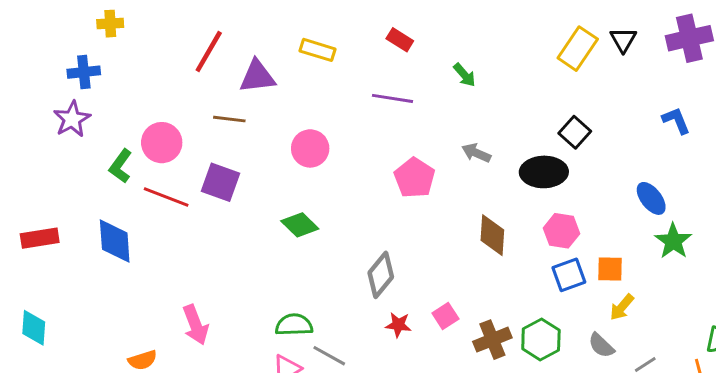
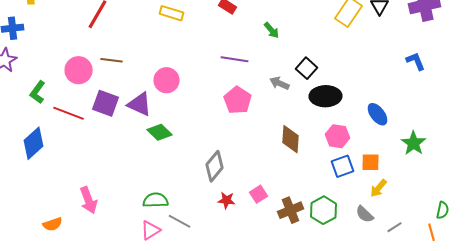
purple triangle: (257, 76) -> (140, 104), moved, turned 32
purple line: (392, 98) -> (234, 59), moved
black square: (575, 132) -> (306, 68), moved
pink circle: (162, 143) -> (78, 70), moved
blue ellipse: (651, 198) -> (378, 114), moved
blue diamond: (115, 241) -> (34, 143), turned 52

